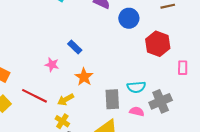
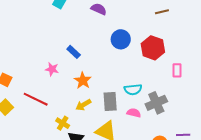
blue circle: (129, 18) -> (121, 39), moved
yellow arrow: (66, 100) -> (83, 105), moved

